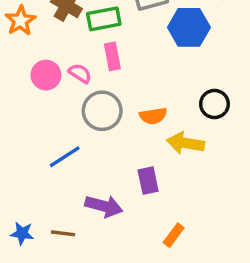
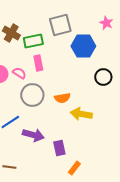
black circle: (214, 104) -> (103, 77), moved
purple rectangle: (148, 181) -> (59, 148), moved
purple arrow: (104, 206) -> (33, 135), moved

